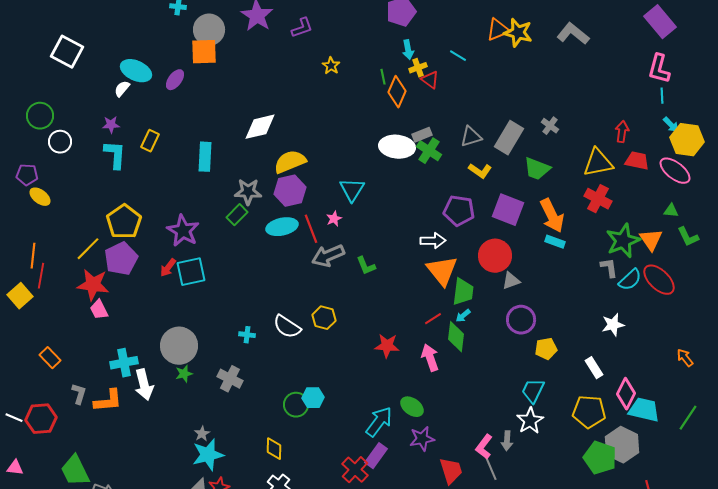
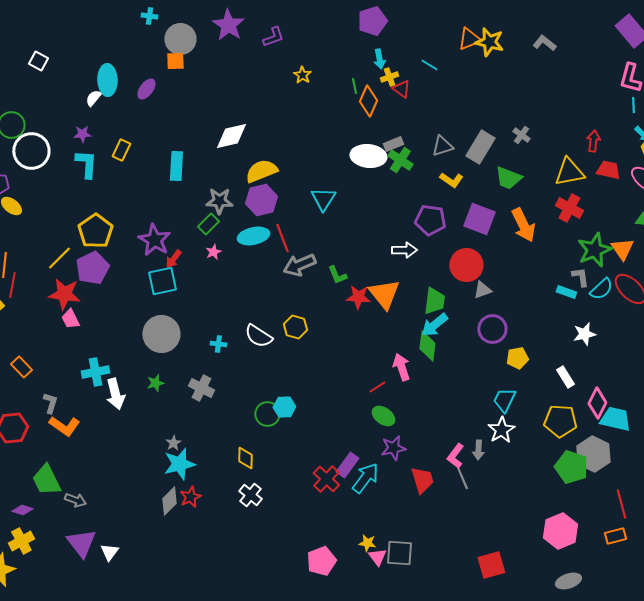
gray L-shape: (573, 34) -> (544, 43), size x0.7
white square: (67, 52) -> (38, 61), size x0.6
orange square: (204, 52) -> (175, 61), size x0.7
cyan ellipse: (136, 71) -> (107, 80), turned 64
white circle: (60, 142) -> (31, 151), size x1.6
pink star: (334, 219) -> (213, 252), moved
cyan rectangle: (555, 242) -> (566, 292), moved
red arrow: (168, 268) -> (173, 259), moved
orange triangle: (442, 271) -> (384, 294), moved
cyan arrow: (463, 316) -> (434, 325), size x1.8
red line: (433, 319) -> (377, 387), moved
gray circle: (179, 346) -> (161, 334), moved
red star: (387, 346) -> (358, 297), moved
orange L-shape: (108, 401) -> (64, 426), moved, turned 40
cyan arrow: (379, 422) -> (365, 478), moved

